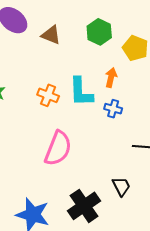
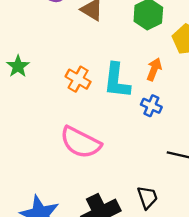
pink semicircle: (58, 148) -> (81, 142), turned 87

